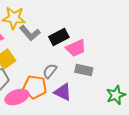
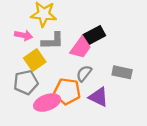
gray L-shape: (30, 33) -> (53, 41), moved, turned -50
pink trapezoid: (76, 48) -> (81, 48), moved, turned -30

